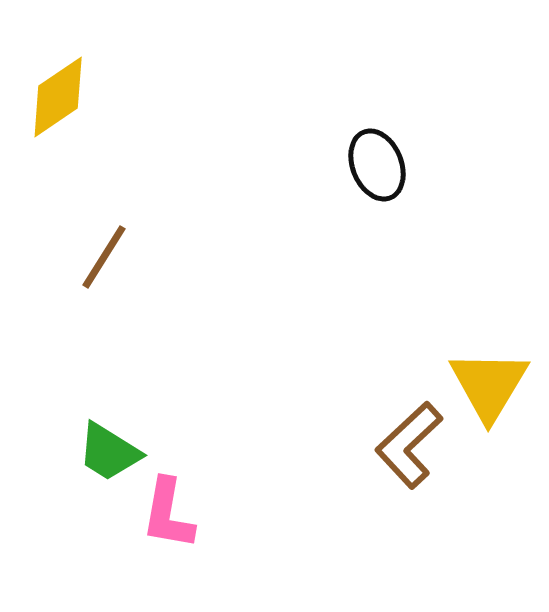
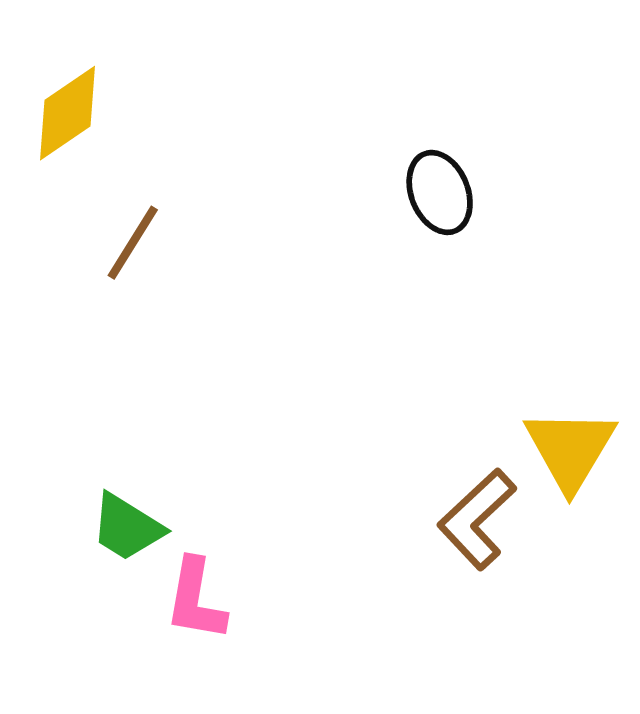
brown line: (104, 257) -> (133, 243), moved

